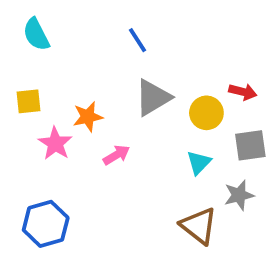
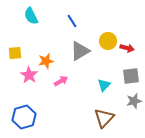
cyan semicircle: (36, 34) -> (31, 16), moved
yellow circle: (206, 113) -> (108, 41), moved
gray star: (239, 195) -> (134, 101), moved
brown triangle: (199, 226) -> (104, 118), turned 35

